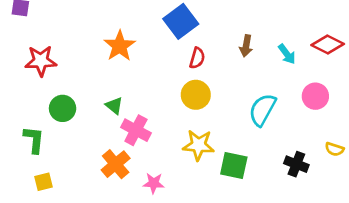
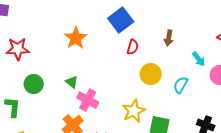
cyan arrow: (287, 54) -> (199, 59), moved
yellow circle: (196, 95) -> (151, 74), moved
cyan semicircle: (262, 110) -> (181, 85), size x0.7
yellow star: (198, 145) -> (134, 111), turned -30

